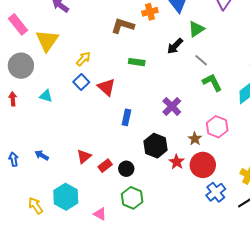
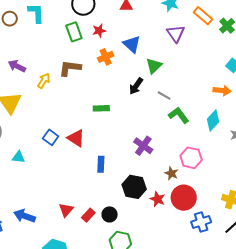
brown L-shape: (123, 26) -> (70, 68), moved
yellow arrow: (83, 59) -> (44, 81), moved
blue arrow: (42, 155) -> (25, 216), size x1.5
blue cross: (216, 192) -> (201, 222), turned 30

